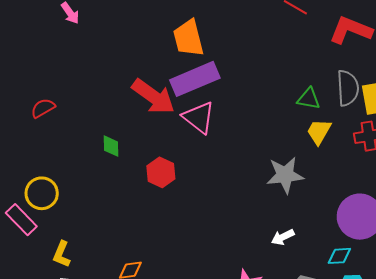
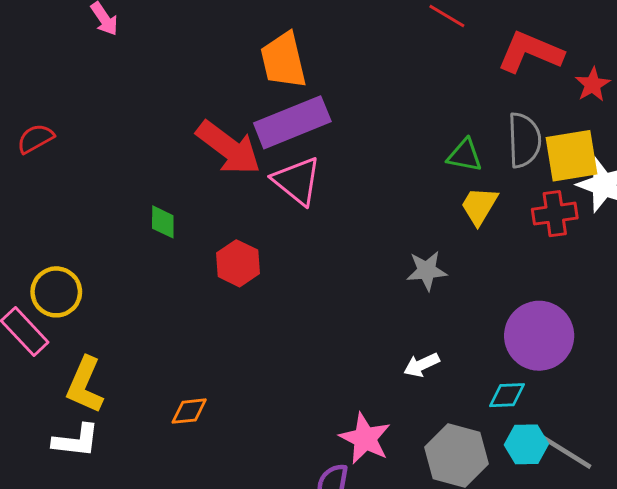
red semicircle: (43, 108) -> (35, 139), moved
gray star: (285, 175) -> (427, 271), size x0.7
yellow L-shape: (62, 254) -> (85, 385), size x1.4

